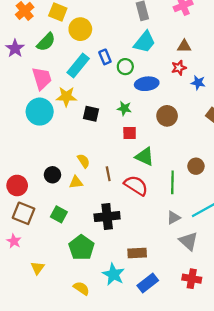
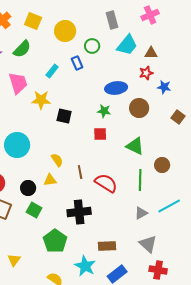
yellow circle: (80, 29) -> (65, 31), moved
cyan trapezoid: (145, 42) -> (127, 45), moved
cyan rectangle: (78, 66) -> (52, 71), size x0.6
green circle: (125, 67) -> (92, 46), moved
green star: (124, 108) -> (104, 111), moved
cyan circle: (40, 112) -> (17, 145), moved
brown circle: (167, 116) -> (139, 108), moved
green triangle: (145, 157) -> (135, 146), moved
black circle: (52, 175) -> (28, 188), moved
gray triangle: (188, 241) -> (148, 244), moved

